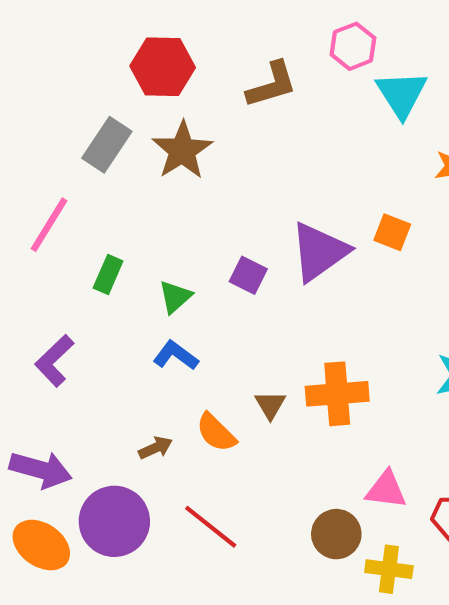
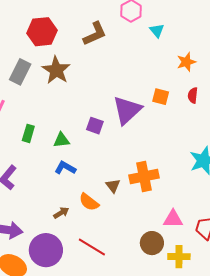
cyan triangle: (402, 94) -> (157, 31), size x0.6
green triangle: (175, 297) -> (62, 140), turned 42

